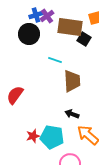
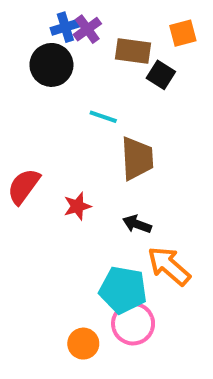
brown rectangle: (70, 27) -> (133, 51), size x0.7
red star: (33, 136) -> (77, 206), moved
cyan pentagon: (52, 137) -> (123, 290), moved

